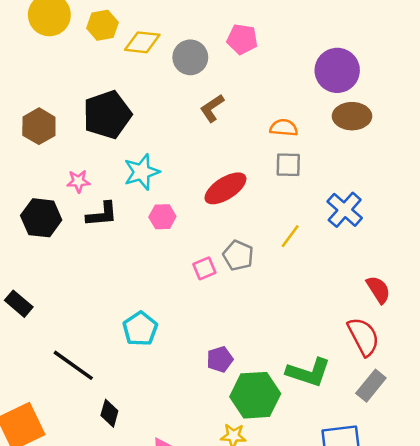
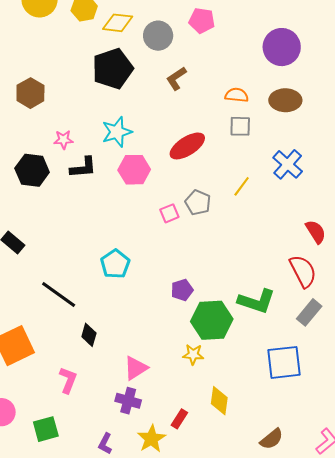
black pentagon: (107, 115) -> (113, 69), moved
brown ellipse: (352, 116) -> (285, 100), moved
pink hexagon: (162, 217) -> (134, 170), size x1.4

